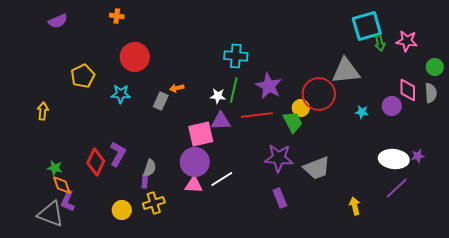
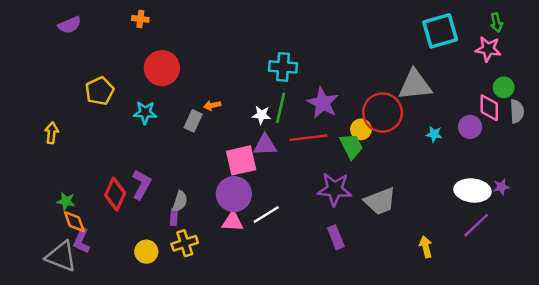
green arrow: (380, 43) -> (496, 23), moved
green circle: (435, 67) -> (504, 87), moved

